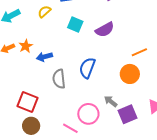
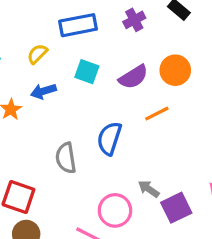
orange line: (139, 52) -> (157, 114), moved
blue arrow: (44, 57) -> (43, 91), moved
orange circle: (130, 74) -> (175, 70), moved

